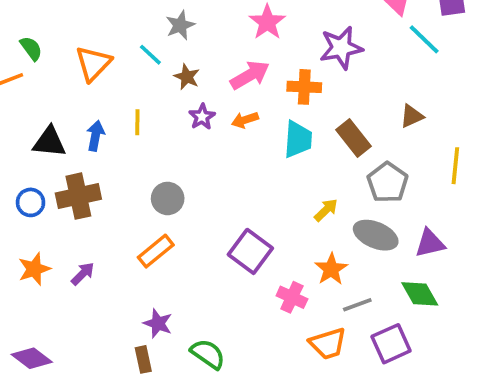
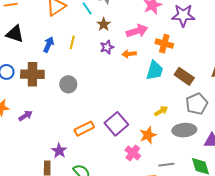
purple star: (341, 48) -> (183, 15), moved
brown rectangle: (354, 138) -> (184, 76), turned -30
black triangle: (49, 142) -> (15, 34), moved
gray circle: (168, 198) -> (68, 84), moved
gray ellipse: (376, 235) -> (184, 130), turned -40
orange rectangle: (156, 251) -> (84, 129), moved
orange star: (331, 269) -> (148, 135), moved

